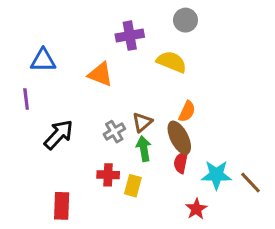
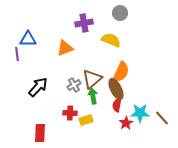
orange triangle: (100, 74) -> (65, 48), turned -42
purple line: (26, 99) -> (17, 54), moved
orange semicircle: (187, 111) -> (121, 72), size x1.5
brown triangle: (142, 122) -> (92, 79), size x1.5
yellow rectangle: (133, 186) -> (86, 120), turned 56
red star: (196, 209) -> (126, 123), moved

